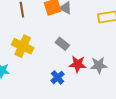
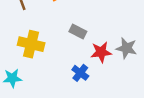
gray star: (99, 65) -> (126, 48), turned 30

